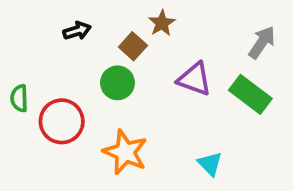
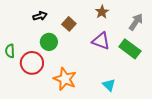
brown star: (162, 23) -> (102, 12), moved
green circle: (117, 83) -> (49, 42), moved

